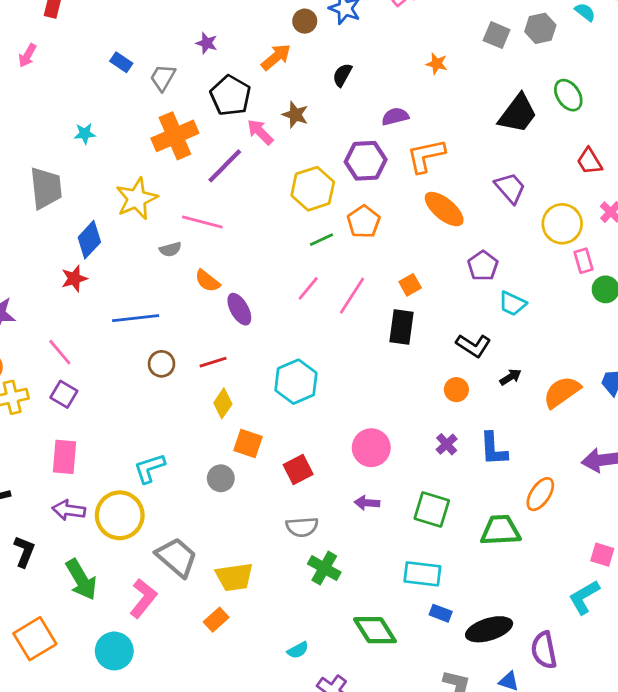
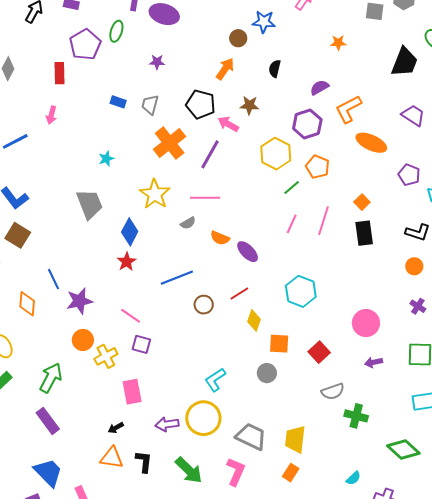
purple star: (207, 43) -> (157, 62), moved
pink rectangle: (64, 457) -> (132, 392), moved
yellow trapezoid: (234, 577) -> (295, 439), turned 120

